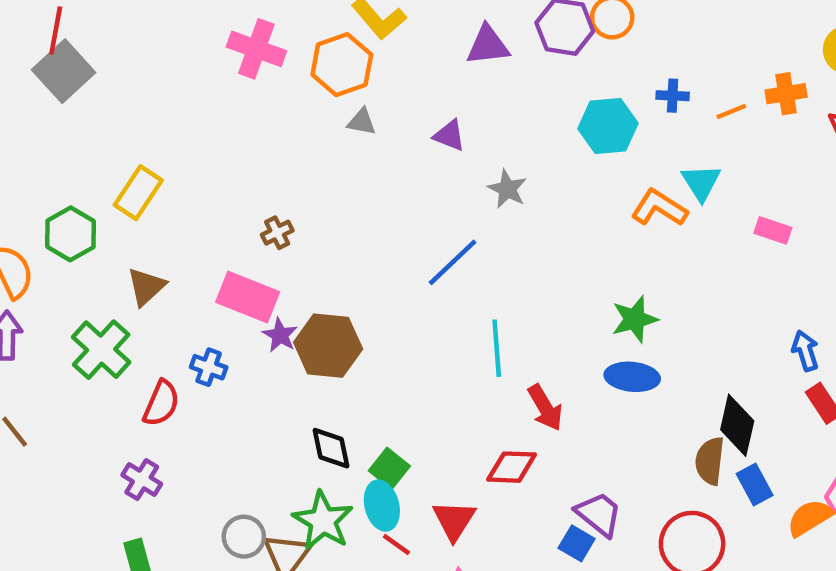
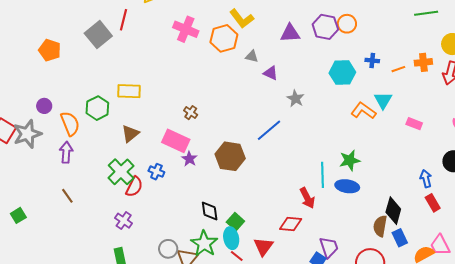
red line: (56, 30) -> (123, 20), moved
gray triangle: (362, 122) -> (252, 56), moved
yellow rectangle: (138, 193) -> (129, 91), turned 55
brown cross: (277, 233) -> (191, 113), turned -32
brown hexagon: (328, 346) -> (230, 156), moved
cyan line: (497, 348) -> (322, 175), moved
green cross: (101, 350) -> (121, 172), moved
purple trapezoid: (599, 514) -> (329, 247), turned 30

